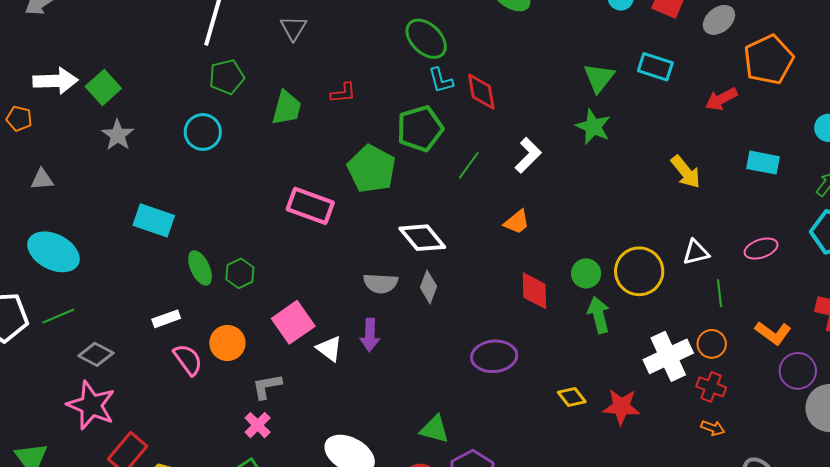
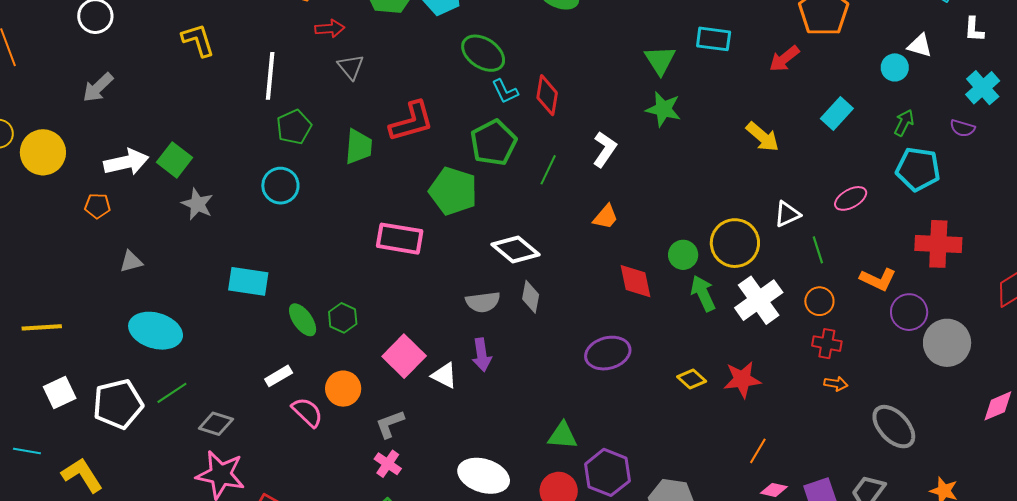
red diamond: (481, 92) -> (547, 95), turned 30
red L-shape: (343, 93) -> (411, 122), size x1.8
cyan rectangle: (763, 163) -> (837, 114), turned -48
white cross: (668, 356) -> (759, 300), moved

